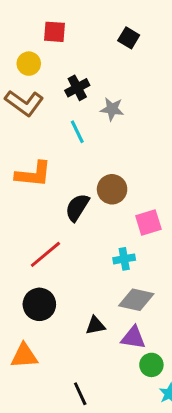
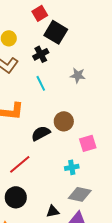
red square: (55, 32) -> (40, 13), moved, turned -35
black square: (129, 38) -> (56, 32), moved, size x1.6
gray star: (112, 109) -> (78, 75), moved
black semicircle: (77, 207) -> (41, 133), turned 30

